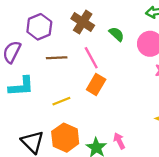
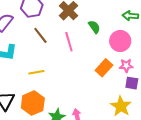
brown line: (57, 58) -> (40, 35), turned 42
orange rectangle: (96, 84) -> (104, 68), moved

